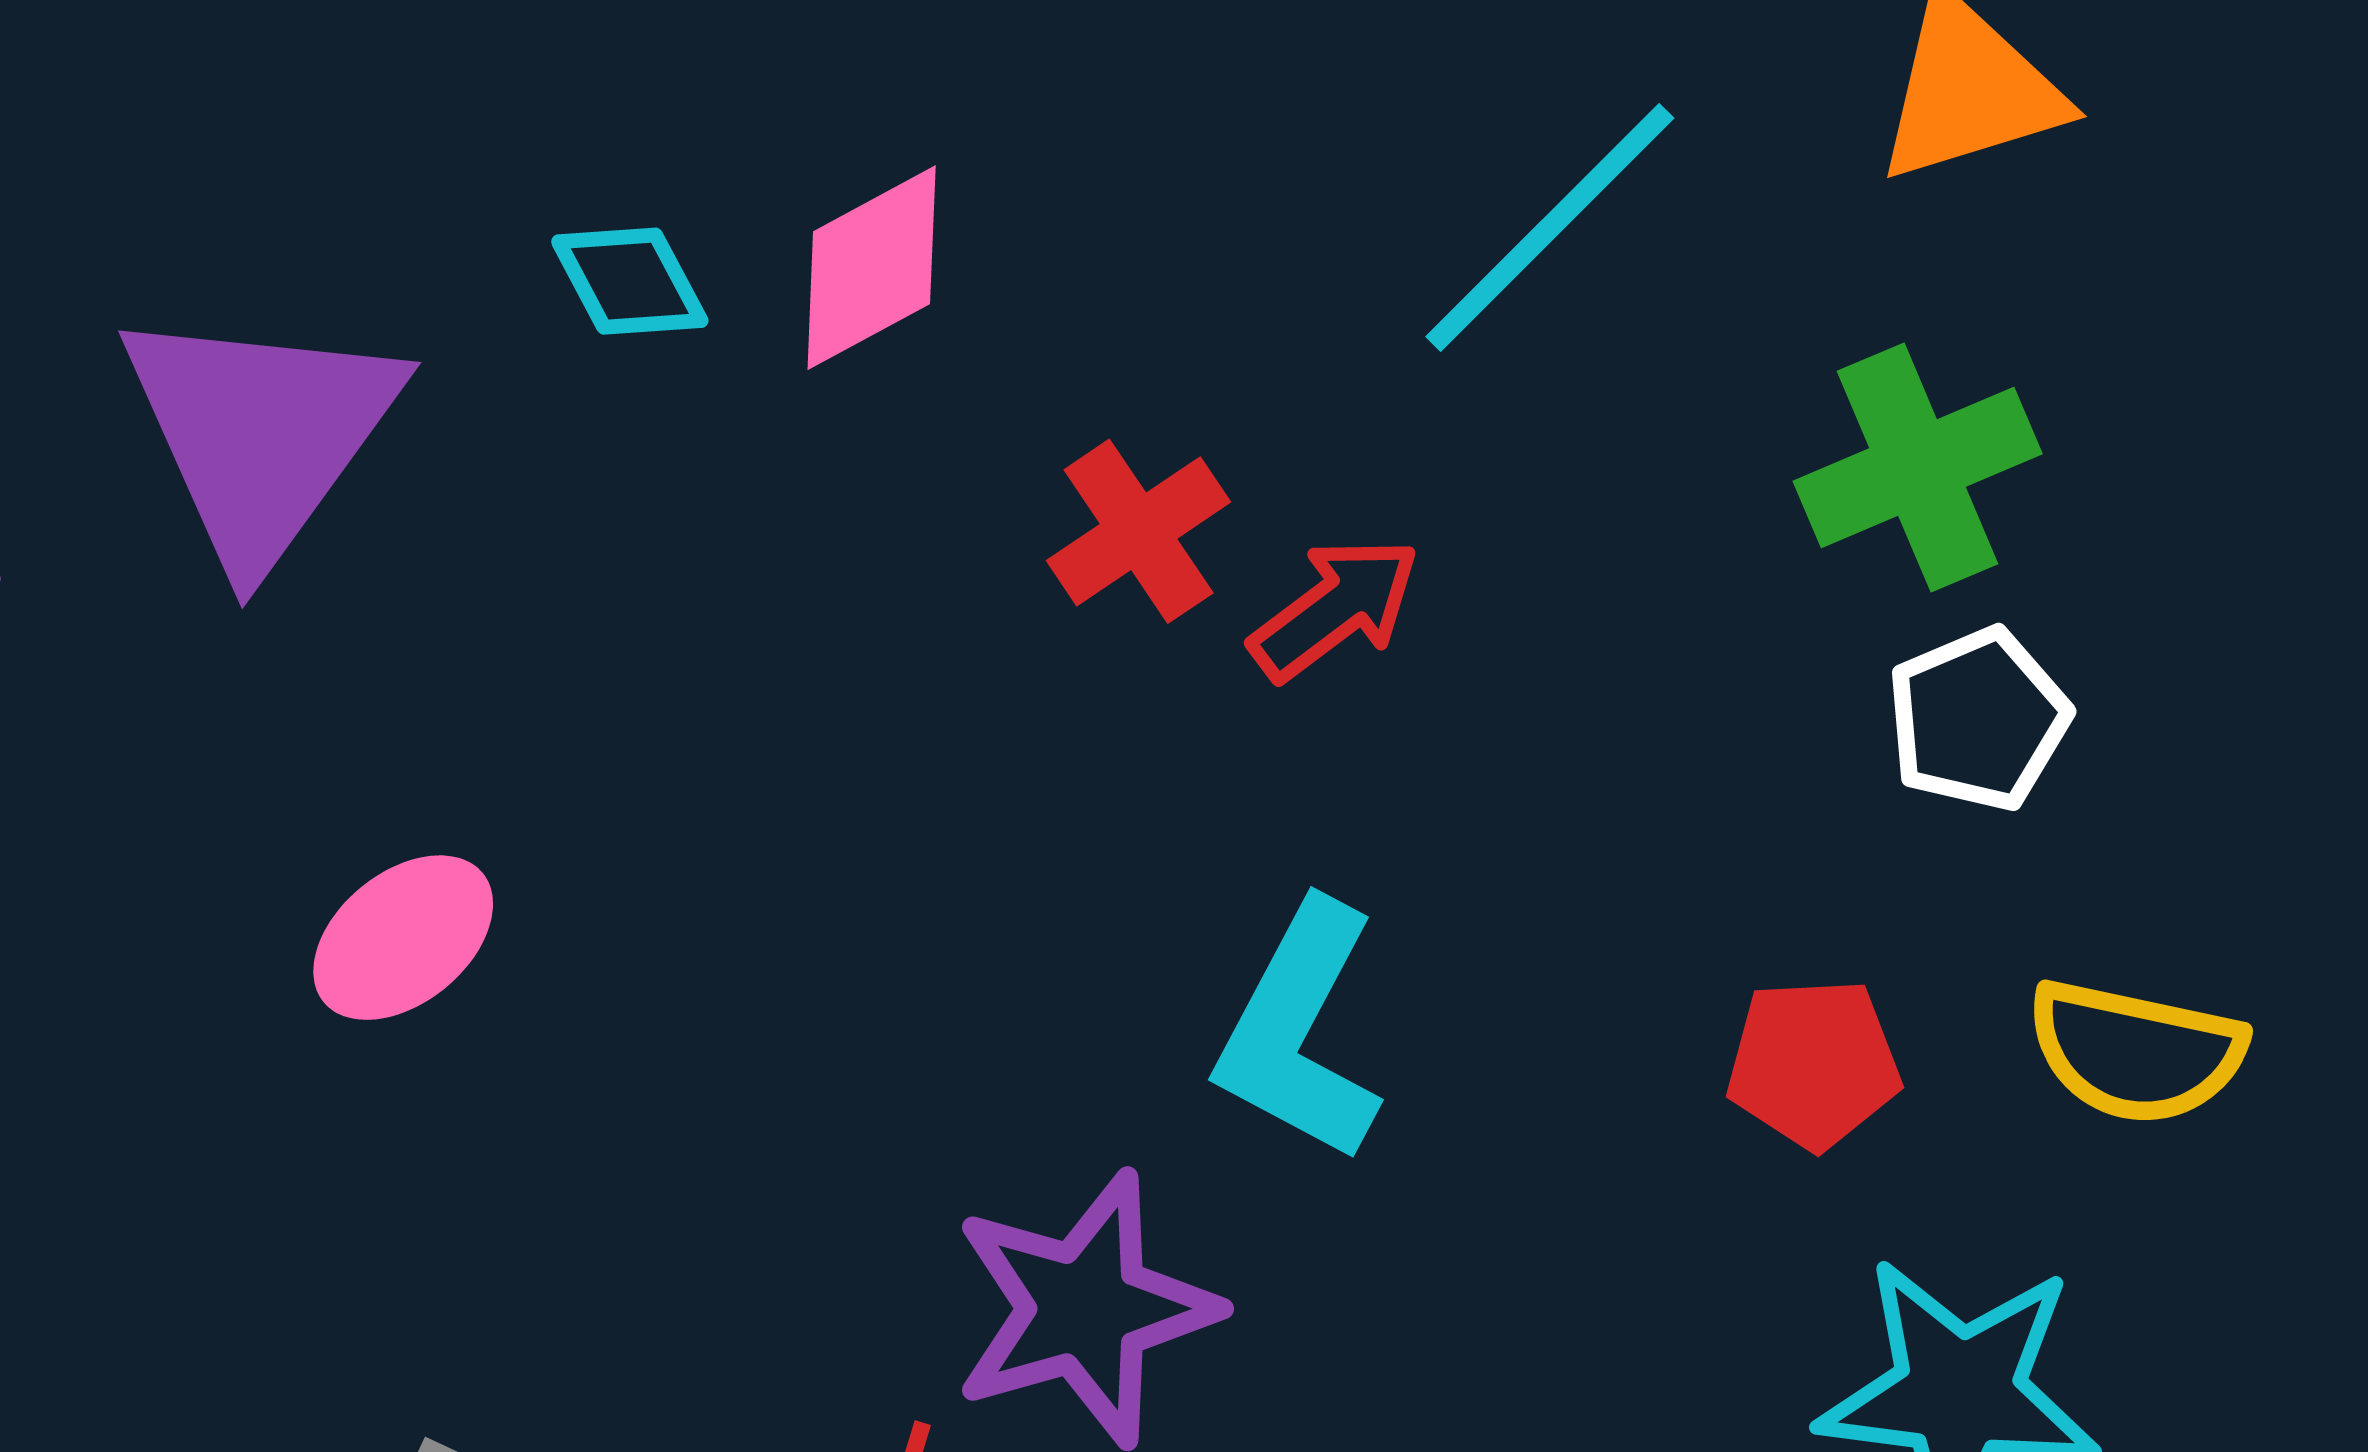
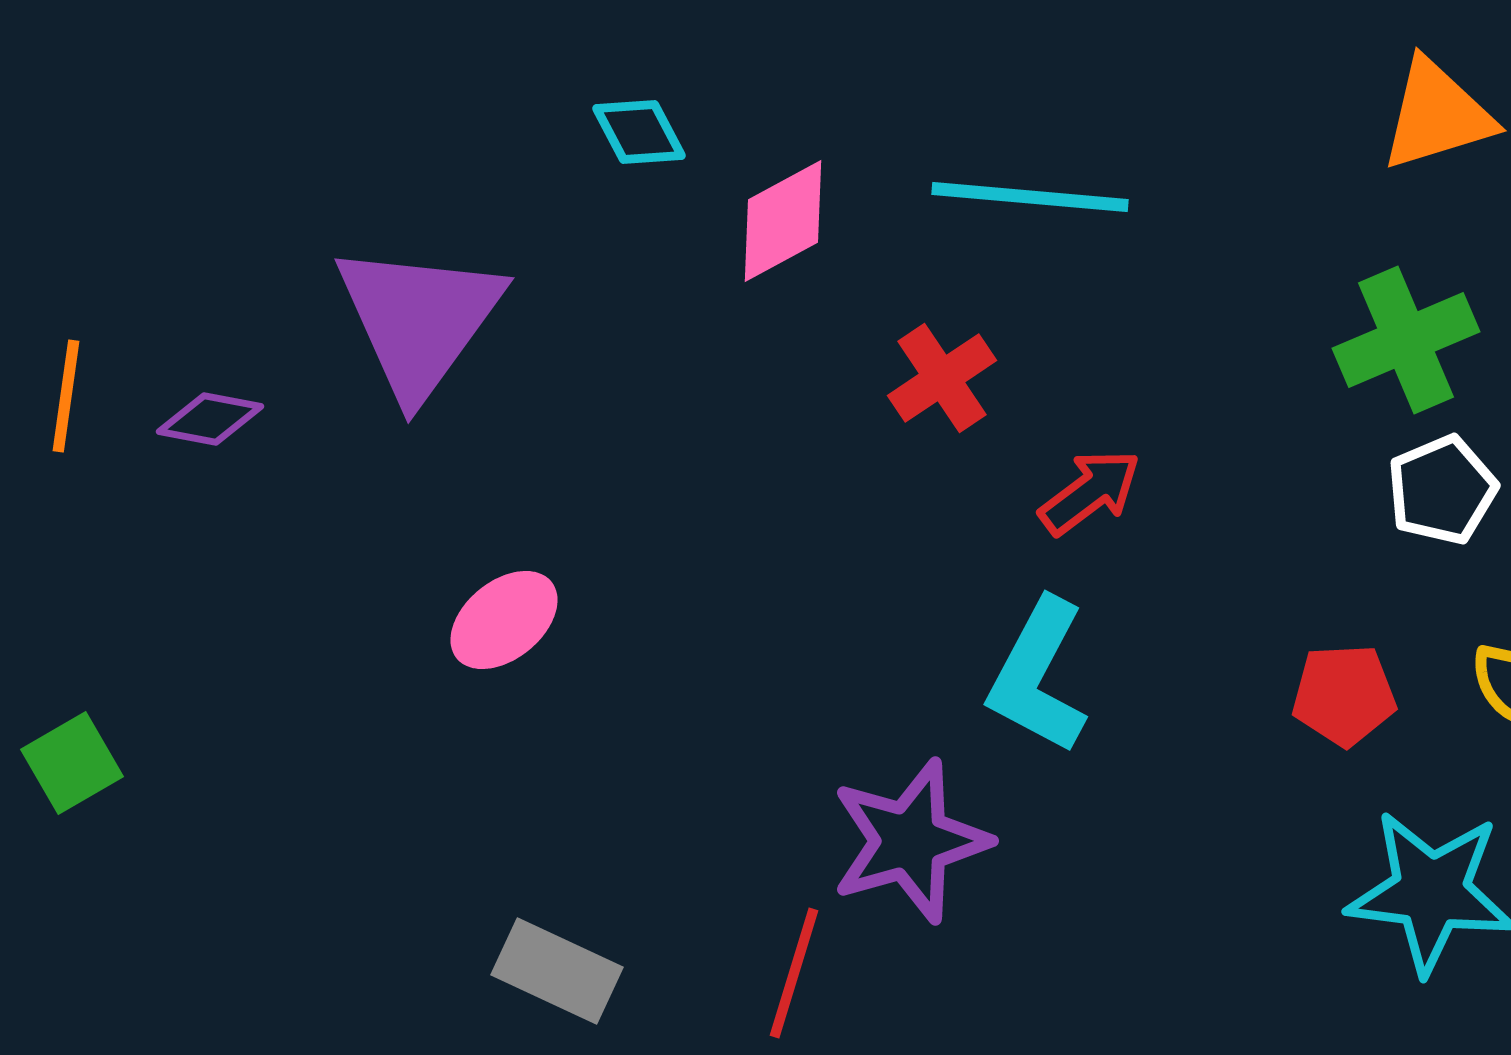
cyan line: (1550, 227) -> (1030, 197), moved, turned 50
cyan diamond: (630, 281) -> (639, 132), moved
red arrow: (1335, 609) -> (1090, 492), moved

